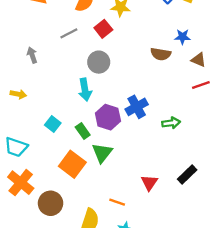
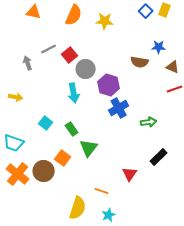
red square: (103, 29) -> (70, 55), moved
gray line: (69, 33) -> (49, 49), moved
purple hexagon: (108, 117) -> (109, 85), moved
orange square: (72, 164) -> (63, 158), size x0.7
black rectangle: (187, 175) -> (159, 157), moved
brown circle: (51, 203) -> (44, 171), moved

